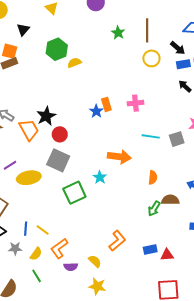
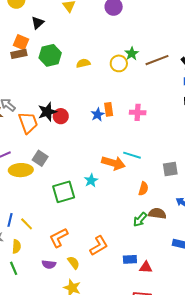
brown line: (147, 30) -> (157, 60), moved, turned 60
green star: (118, 33) -> (132, 54), moved
green hexagon: (57, 49) -> (50, 55), moved
yellow circle: (151, 58) -> (119, 63), moved
red circle: (60, 134) -> (61, 116), moved
cyan line: (151, 136) -> (132, 155), moved
gray square: (177, 139) -> (170, 169), moved
gray square: (58, 160) -> (40, 158), moved, size x0.7
orange L-shape: (59, 248) -> (59, 238), moved
yellow semicircle: (36, 254) -> (16, 246), turned -40

